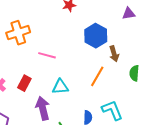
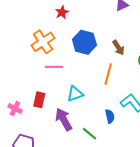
orange cross: (18, 33) -> (43, 42), moved
blue hexagon: (96, 36) -> (84, 42), moved

